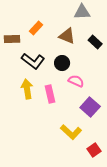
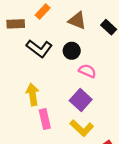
yellow arrow: (27, 89) -> (32, 94), moved
pink rectangle: (50, 94) -> (45, 119), moved
purple square: (90, 107) -> (81, 100), moved

